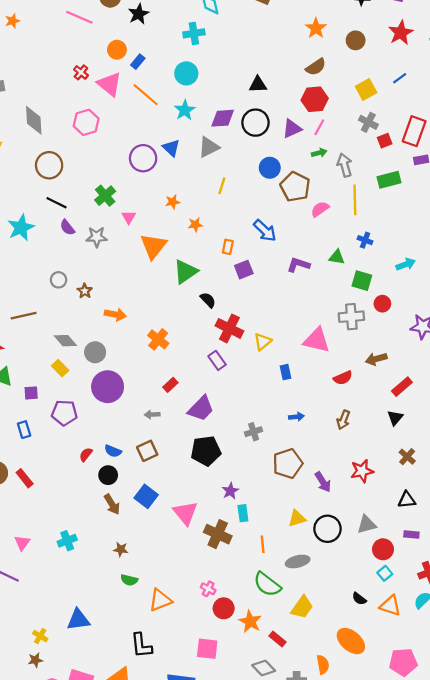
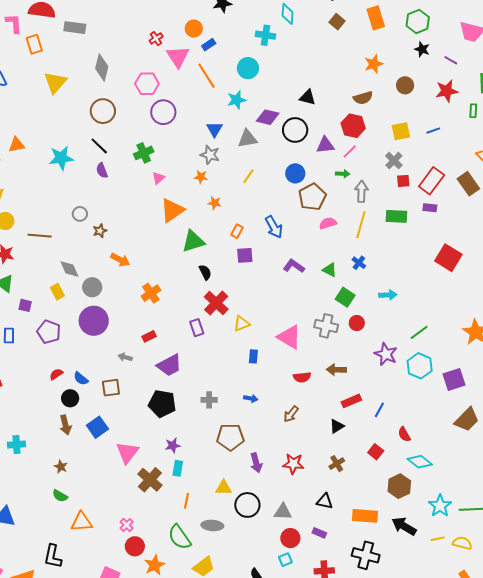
purple circle: (143, 158) -> (163, 112), moved
gray star: (97, 237) -> (210, 155), moved

